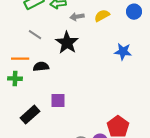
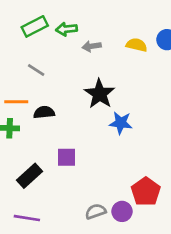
yellow semicircle: (102, 16) -> (137, 45), moved, turned 42
black star: (67, 43) -> (100, 94), moved
blue star: (123, 52) -> (121, 123), moved

